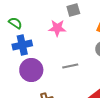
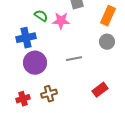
green semicircle: (15, 23) -> (41, 16), moved

